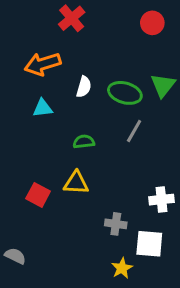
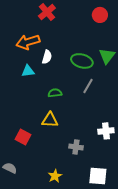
white semicircle: (84, 87) -> (47, 57), moved
red square: (38, 195) -> (23, 137), moved
white square: (149, 244) -> (98, 176), moved
yellow star: (122, 268) -> (55, 176), moved

